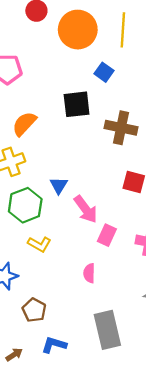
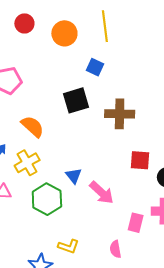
orange circle: (78, 30) -> (64, 33), size x0.7
orange semicircle: (24, 124) -> (33, 126), turned 100
pink rectangle: (107, 235) -> (136, 223), moved
yellow L-shape: (39, 244) -> (68, 246), moved

